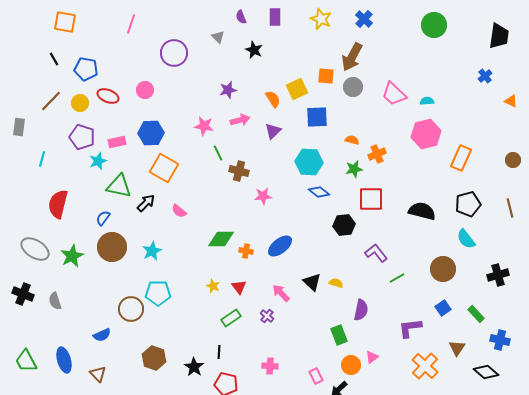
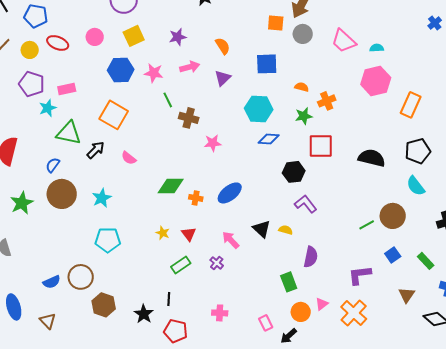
yellow square: (297, 89) -> (134, 36), moved
blue hexagon: (151, 133) -> (121, 70), moved
blue diamond: (319, 192) -> (269, 139), turned -35
purple L-shape: (376, 253) -> (306, 204), moved
green line: (397, 278) -> (367, 225), moved
brown circle: (131, 309) -> (81, 277), moved
orange cross: (425, 366) -> (354, 313), moved

